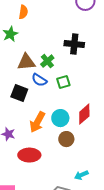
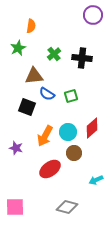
green cross: (47, 61) -> (54, 54), moved
red ellipse: (29, 155) -> (50, 169), moved, turned -35
cyan arrow: (81, 175) -> (96, 180), moved

